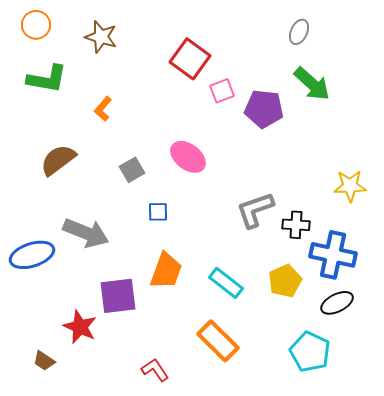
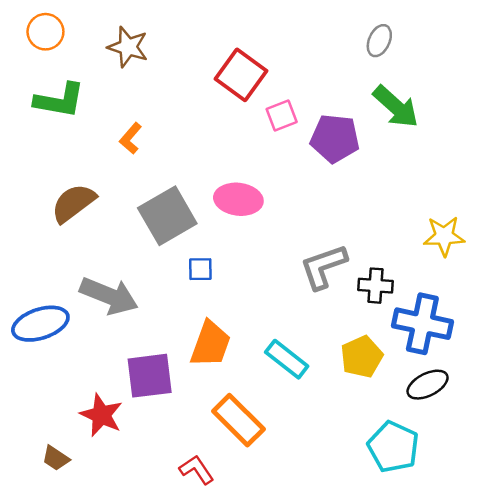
pink ellipse: (188, 157) -> (238, 199), turned -30
gray square: (132, 170) -> (167, 216), size x1.8
orange rectangle: (218, 341) -> (238, 420), moved

